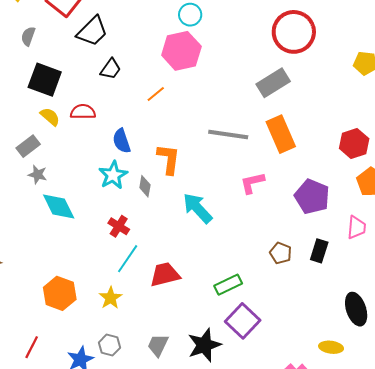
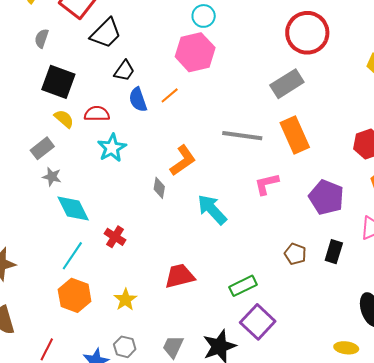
blue semicircle: (122, 141) -> (138, 100), moved
orange L-shape: (169, 159) -> (183, 161), turned 48
cyan star: (113, 175) -> (112, 148), moved
red cross: (119, 226) -> (115, 237), moved
cyan line: (128, 259) -> (72, 256), moved

